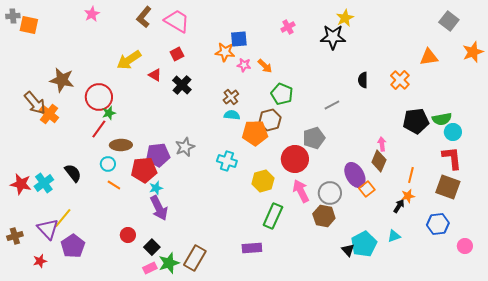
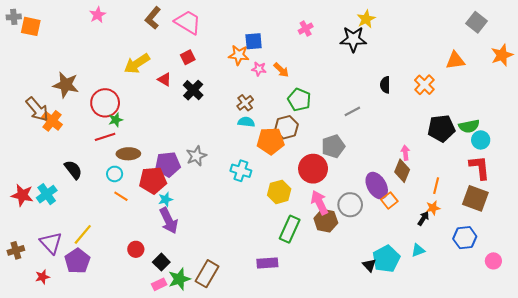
red line: (99, 129) -> (105, 137), turned 36
black semicircle: (73, 173) -> (73, 170), moved
brown hexagon: (324, 216) -> (326, 221), moved
yellow line: (63, 218) -> (83, 234), moved

